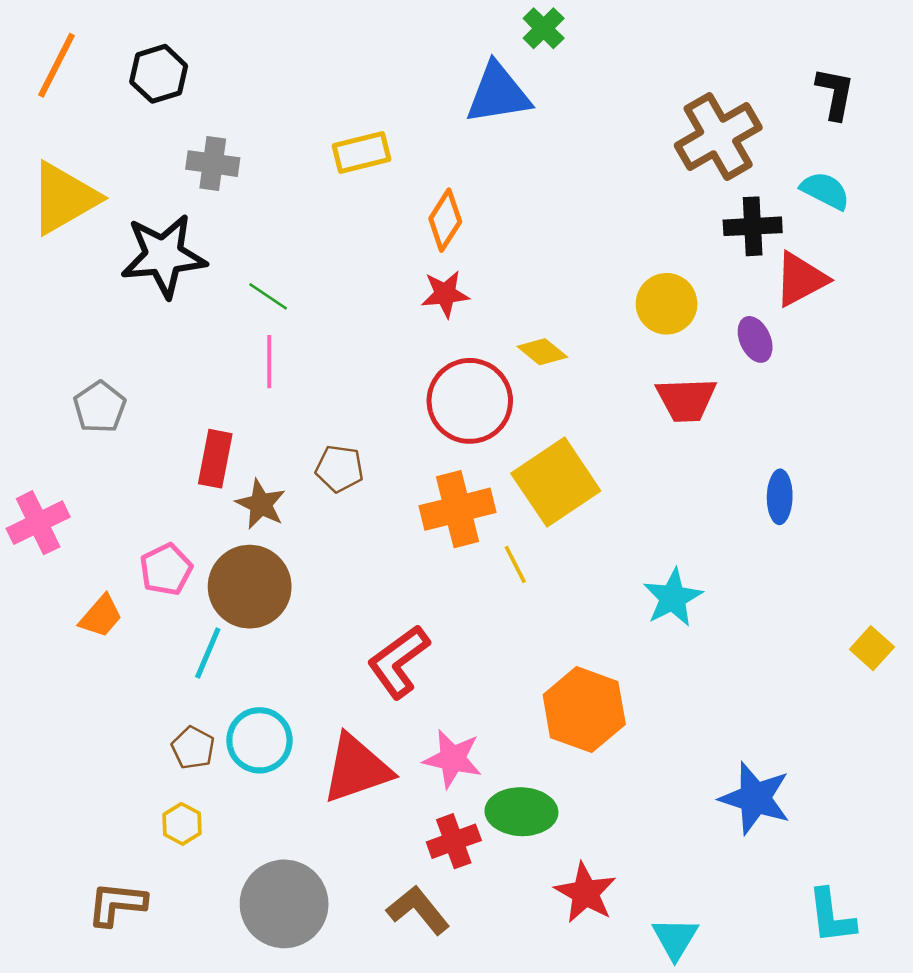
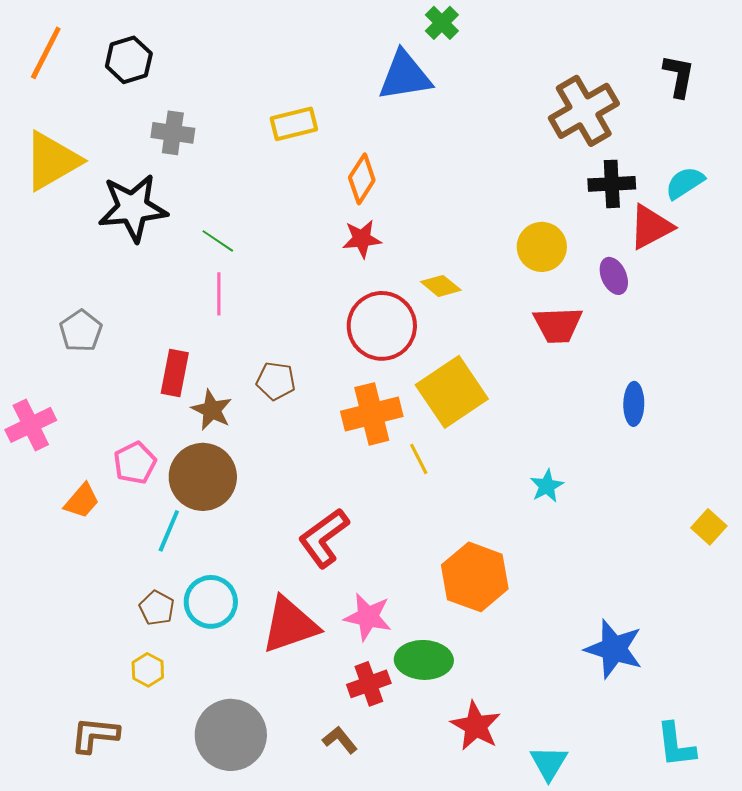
cyan semicircle: (825, 191) -> (685, 183), moved, turned -60
cyan star: (673, 598) -> (547, 486), size x0.7
brown L-shape: (418, 910) -> (340, 740), size x0.7

